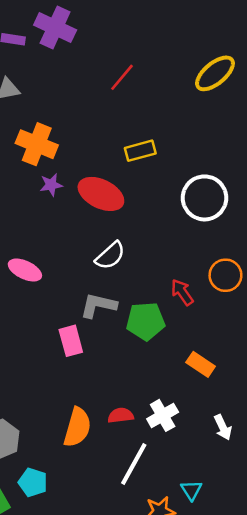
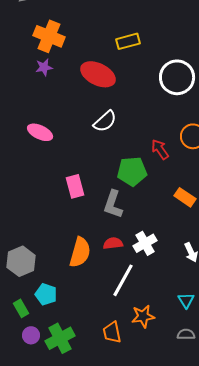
purple star: (51, 185) -> (44, 67), moved
gray L-shape: (98, 305) -> (113, 204), moved, turned -84
orange rectangle: (201, 364) -> (185, 197), moved
cyan triangle: (191, 490) -> (186, 300), moved

